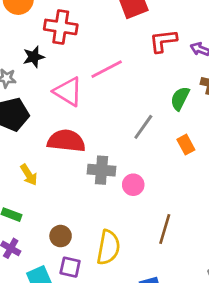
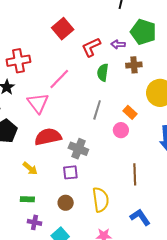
pink triangle: (68, 92) -> (38, 103), turned 40
green semicircle: (180, 98) -> (103, 72), moved
gray cross: (101, 170) -> (78, 149), turned 36
pink circle: (133, 185) -> (121, 130), moved
purple square: (70, 267) -> (70, 172), moved

